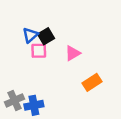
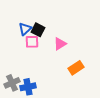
black square: (46, 36) -> (38, 30), turned -32

